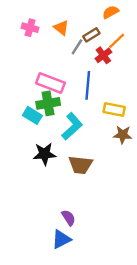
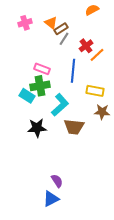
pink cross: (30, 28) -> (25, 23), turned -32
brown rectangle: (91, 35) -> (61, 29), moved
orange line: (117, 41) -> (97, 55), moved
pink rectangle: (50, 83) -> (42, 69), size x0.7
brown trapezoid: (81, 165) -> (74, 127), moved

